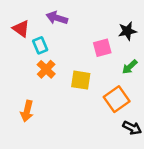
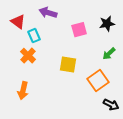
pink square: (102, 48) -> (79, 30), moved
orange cross: (46, 69) -> (28, 56), moved

